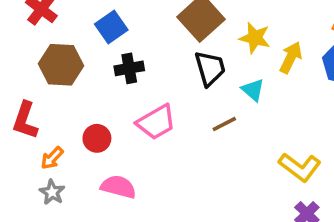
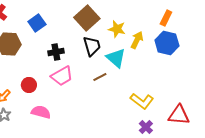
black cross: (129, 68) -> (56, 52), moved
cyan triangle: (253, 90) -> (116, 58), size x1.5

